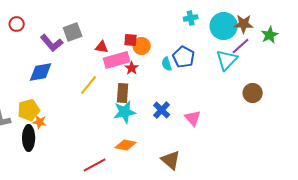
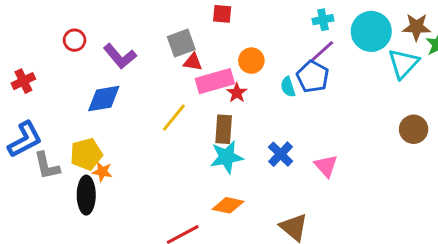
red circle: (17, 24) -> (75, 40), moved
brown star: (244, 24) -> (417, 27), moved
gray square: (73, 32) -> (181, 43), moved
red square: (131, 40) -> (222, 14), moved
purple line: (241, 46) -> (322, 52), moved
cyan triangle: (227, 60) -> (403, 64), moved

